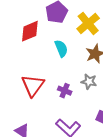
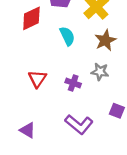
red triangle: (33, 85) -> (37, 79), size x0.7

